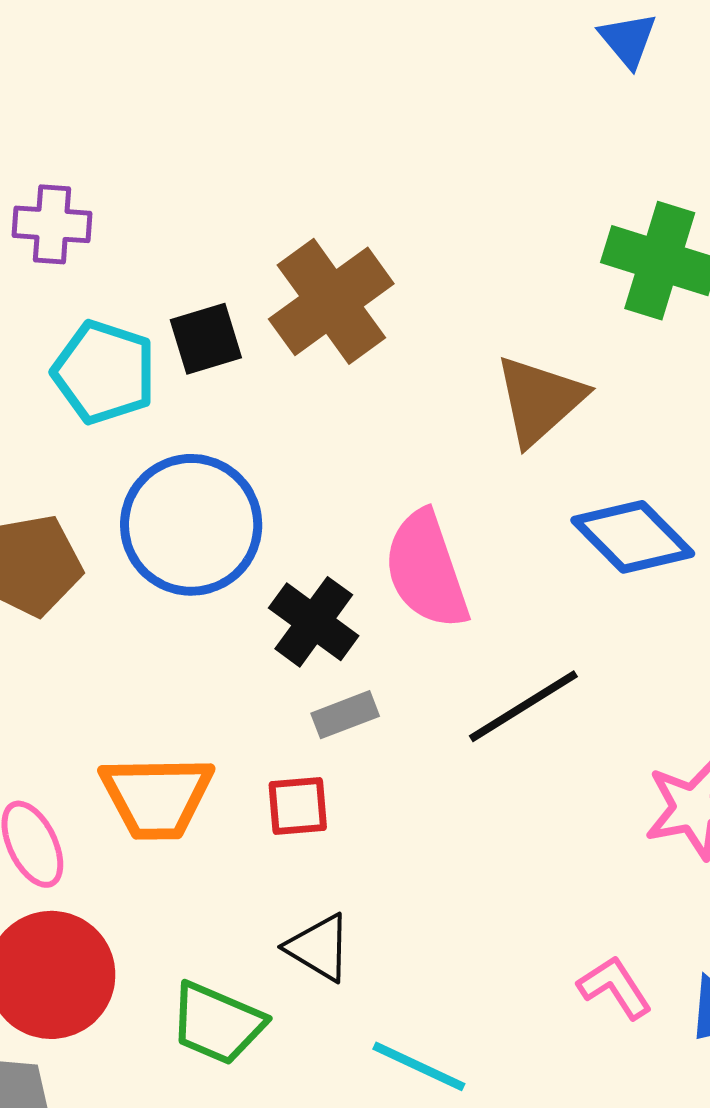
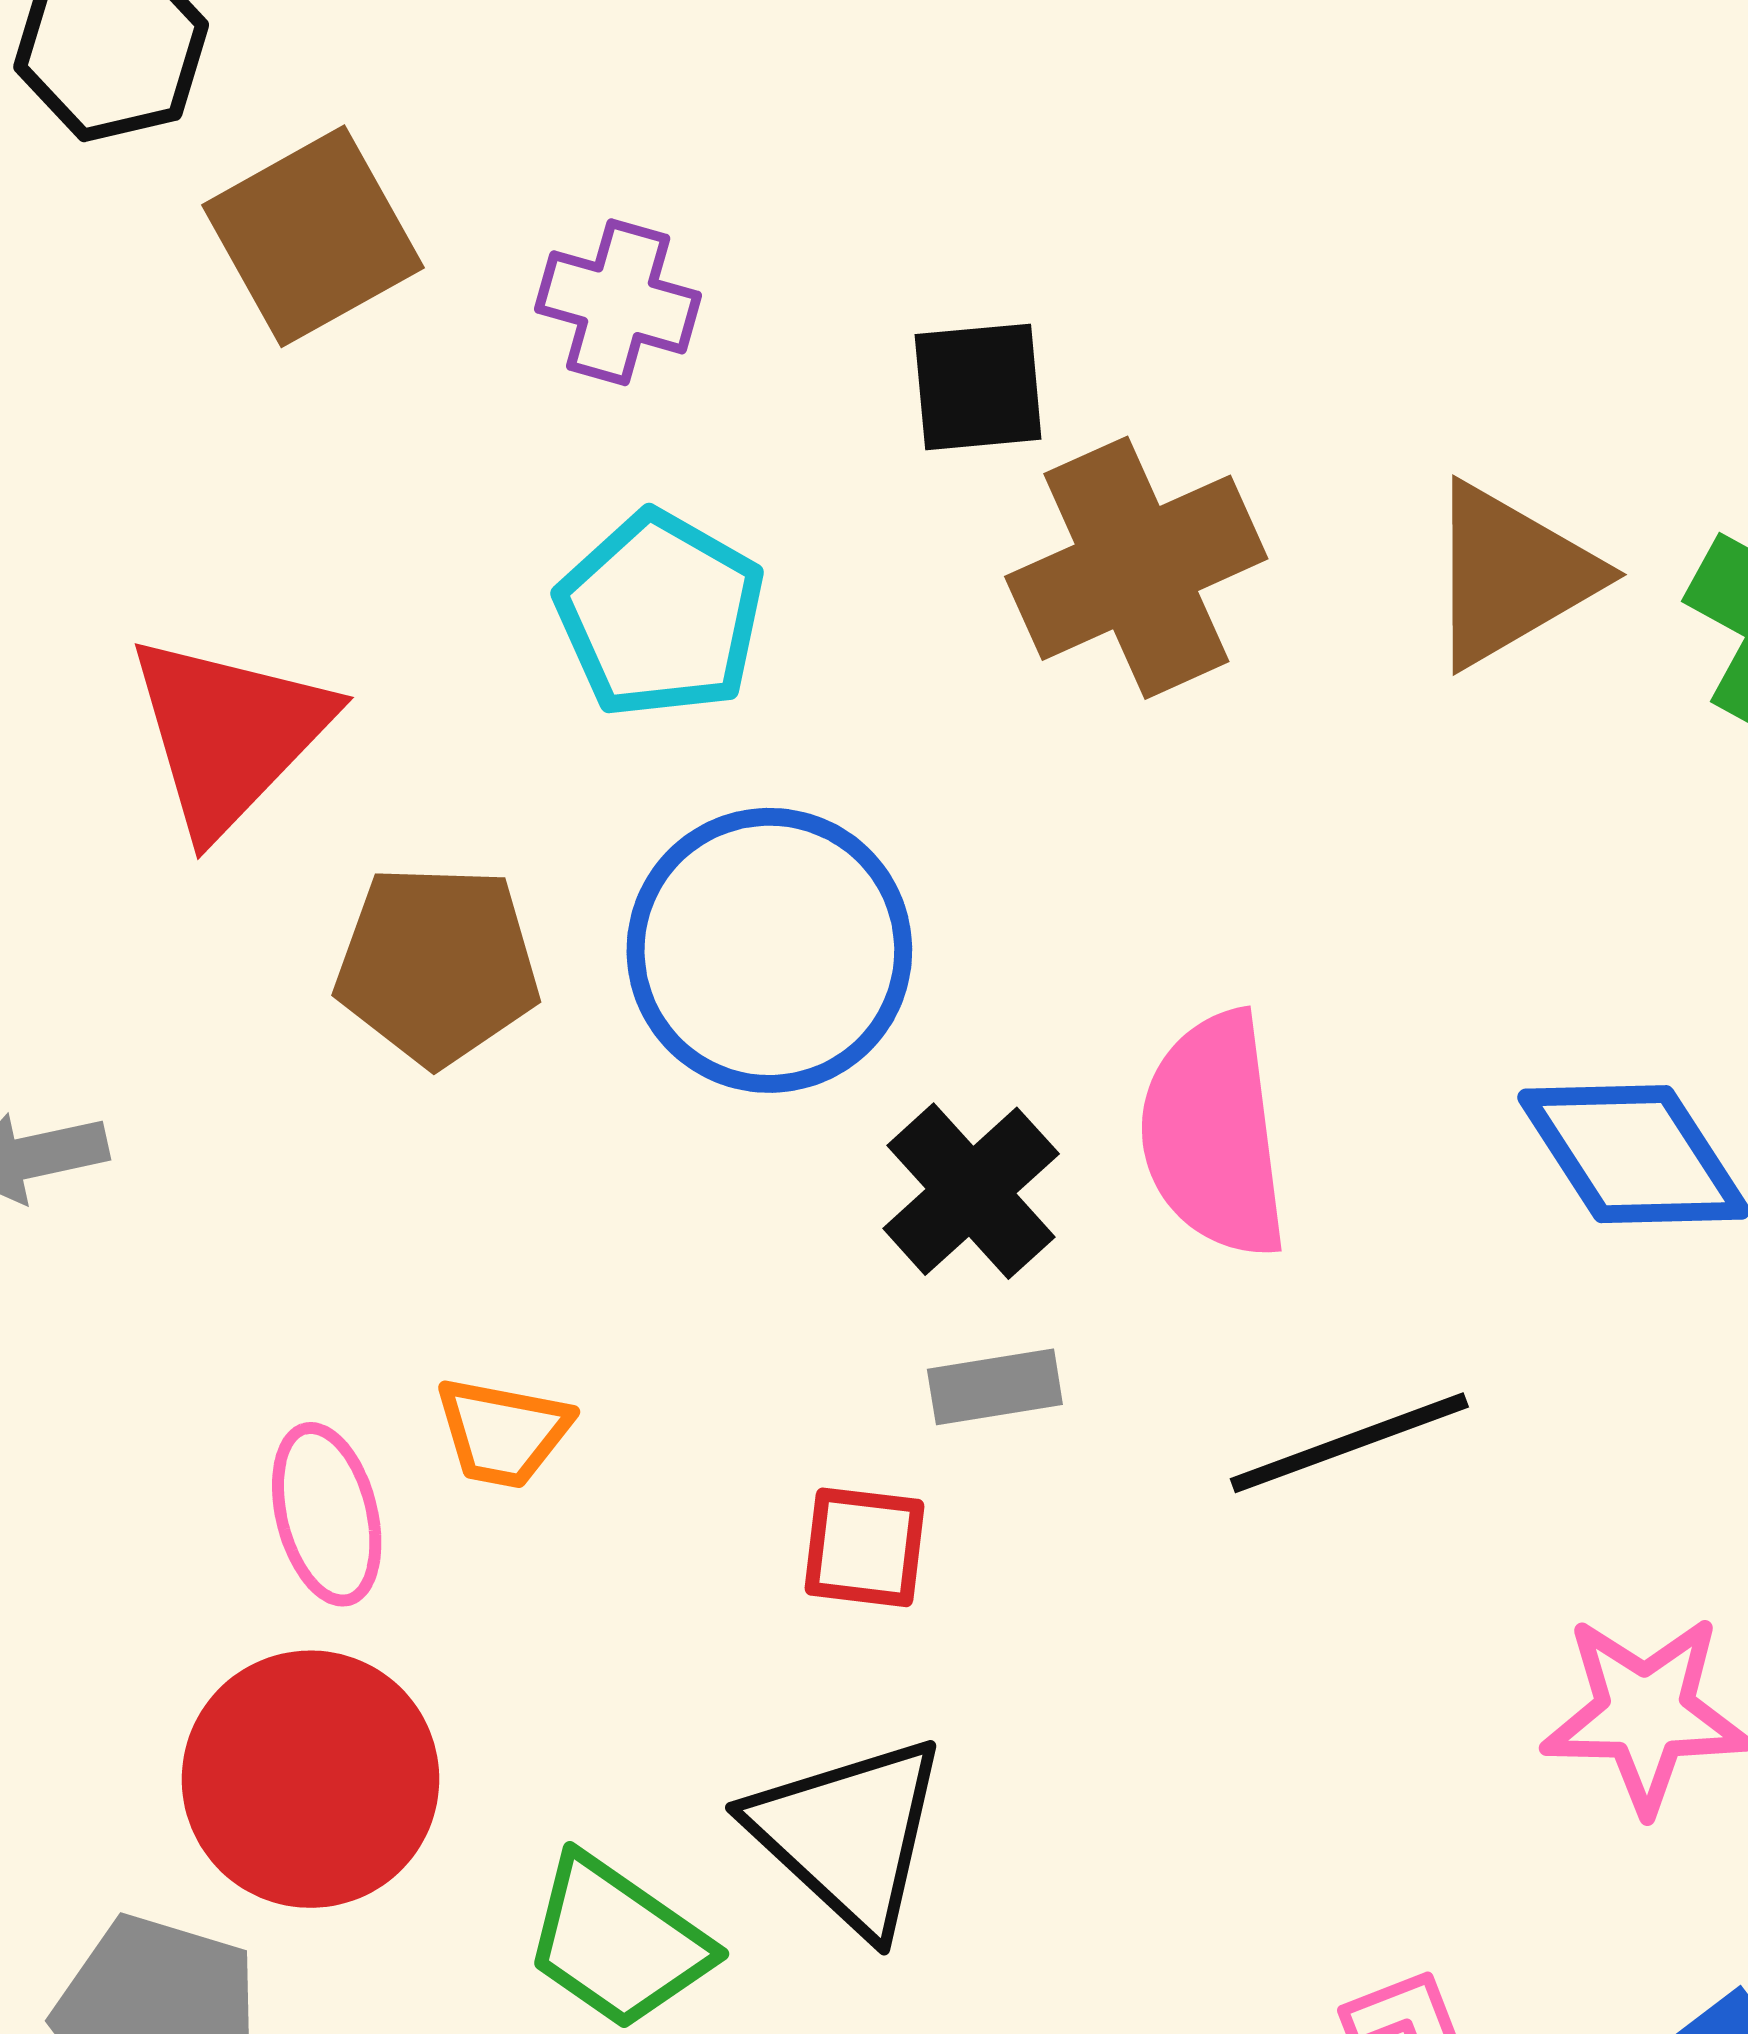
black square: (206, 339) -> (978, 387), moved
brown triangle: (540, 400) -> (1511, 575), moved
orange trapezoid: (157, 797) -> (503, 1432), moved, size x0.6
black triangle: (319, 948) -> (848, 1834), size x1.5

